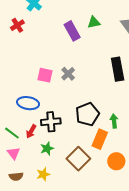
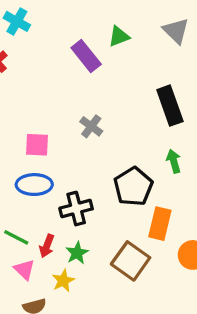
pink square: (45, 75) -> (37, 145), moved
green arrow: (114, 121) -> (174, 161), moved
red arrow: (31, 131) -> (47, 246), moved
yellow star: (43, 174) -> (63, 281), moved

